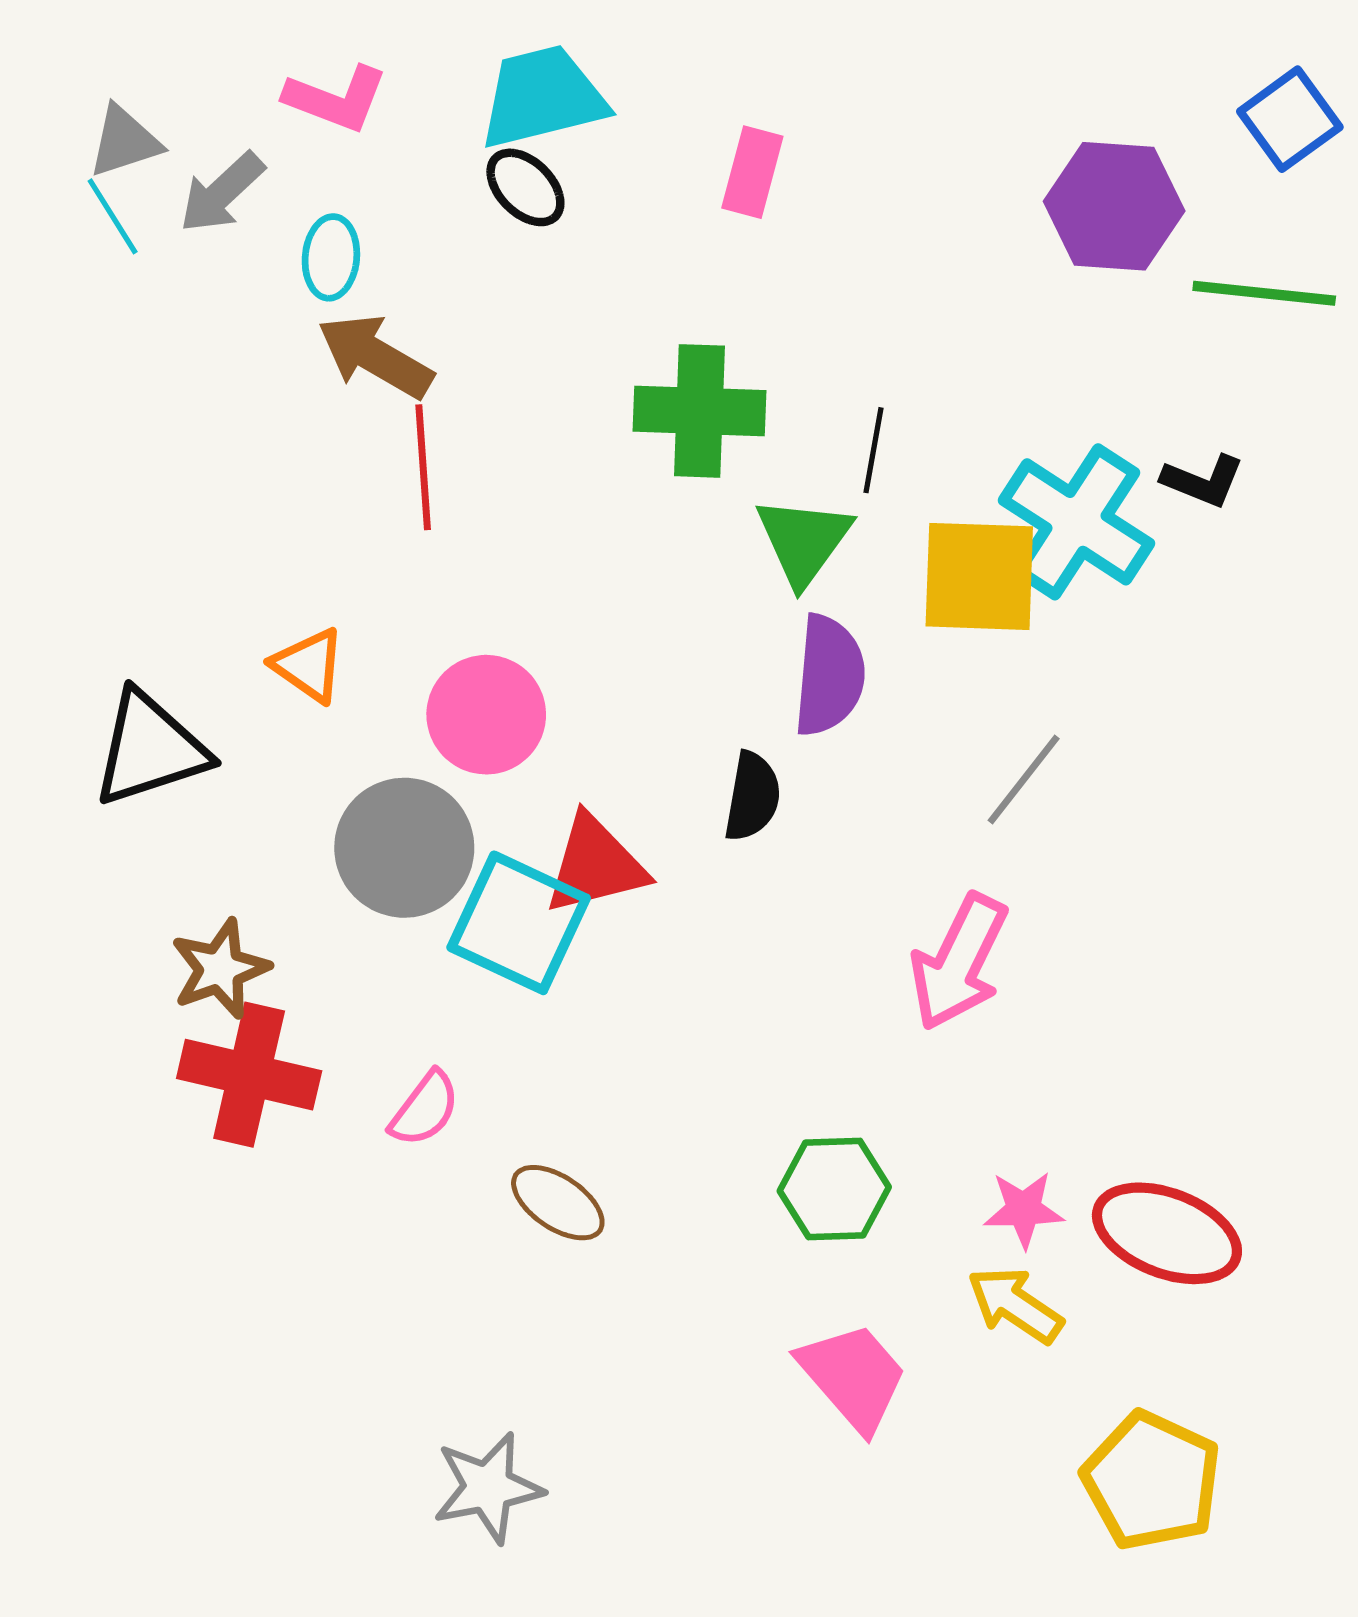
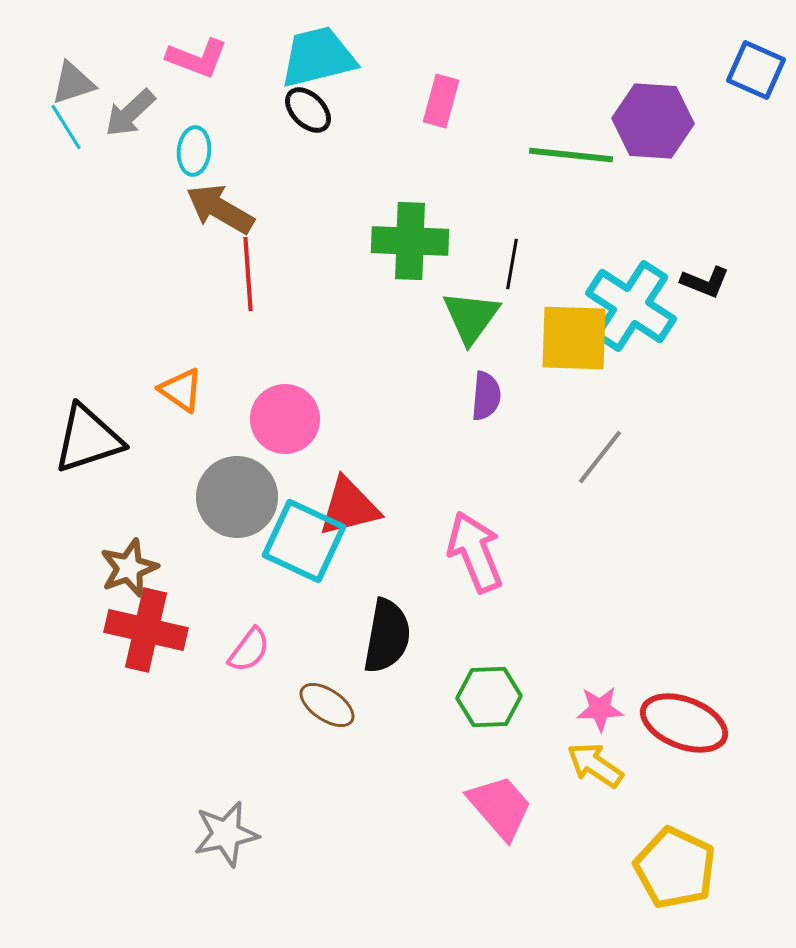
blue square: (1290, 119) -> (756, 70), turned -30
green line: (1264, 293) -> (571, 155), moved
purple semicircle: (829, 675) -> (486, 396), size x0.7
black semicircle: (752, 797) -> (387, 636), moved, size x1.4
pink arrow: (959, 962) -> (475, 552), moved, turned 132
gray star: (488, 1488) -> (226, 834), moved

